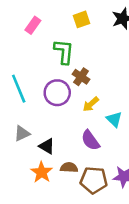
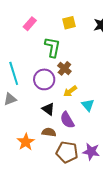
gray triangle: (22, 133) -> (10, 99), moved
black triangle: (47, 146) -> (48, 109), moved
brown semicircle: (69, 167) -> (49, 132), moved

